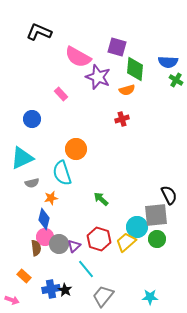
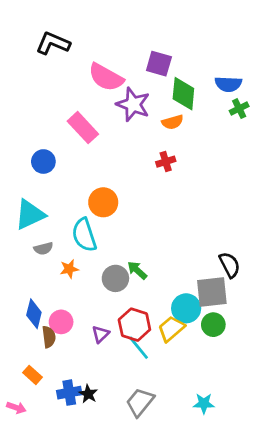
green cross: (176, 80) -> (239, 109), turned 32
pink rectangle: (61, 94) -> (83, 128), size x1.6
blue diamond: (44, 219) -> (34, 314), moved
gray circle: (59, 244) -> (115, 278), moved
cyan line: (86, 269) -> (139, 348), moved

